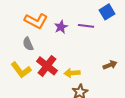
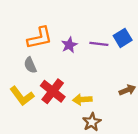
blue square: (107, 12) -> (123, 38), moved
orange L-shape: (36, 21) -> (40, 38), turned -40

